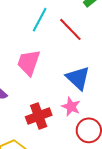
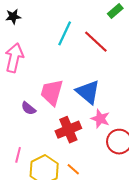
pink trapezoid: (29, 63) -> (52, 92), moved
blue triangle: (78, 78) -> (88, 92), moved

